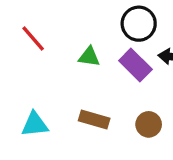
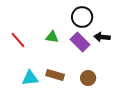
red line: (33, 39) -> (18, 40), moved
cyan triangle: (35, 124) -> (30, 78), moved

